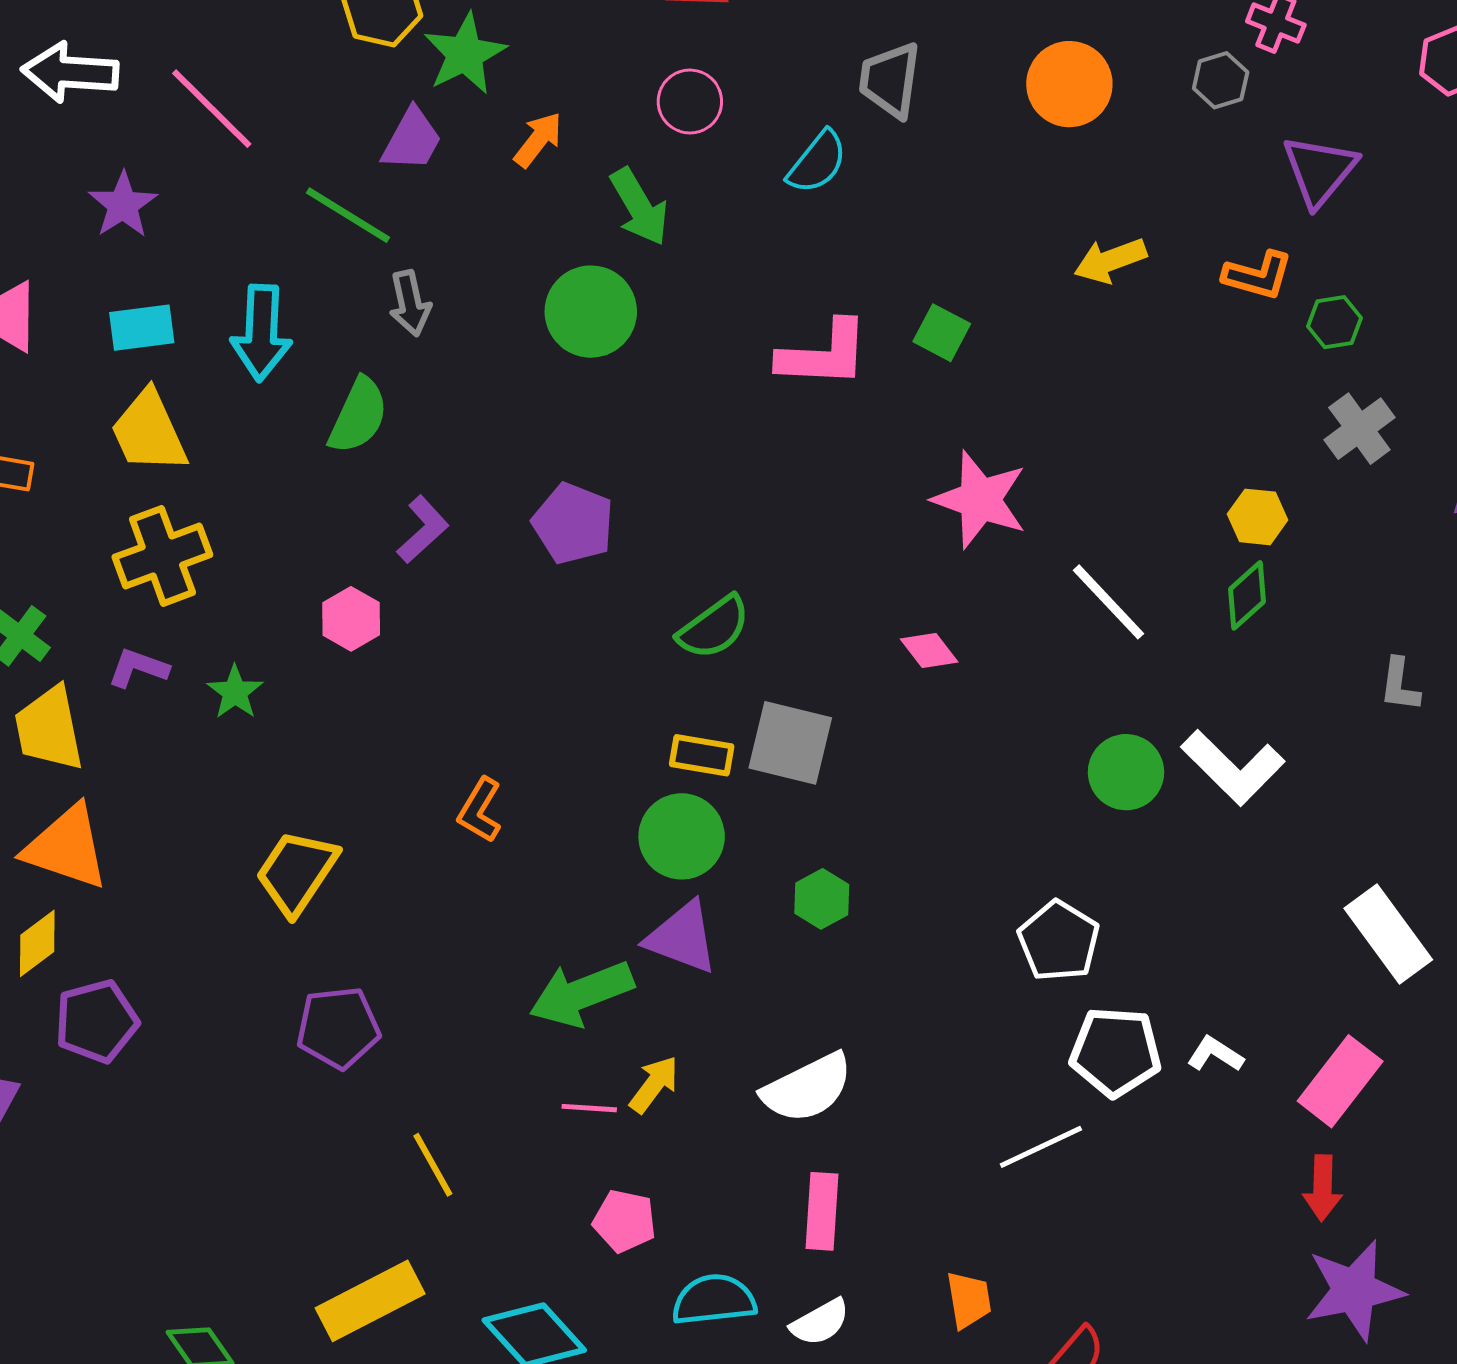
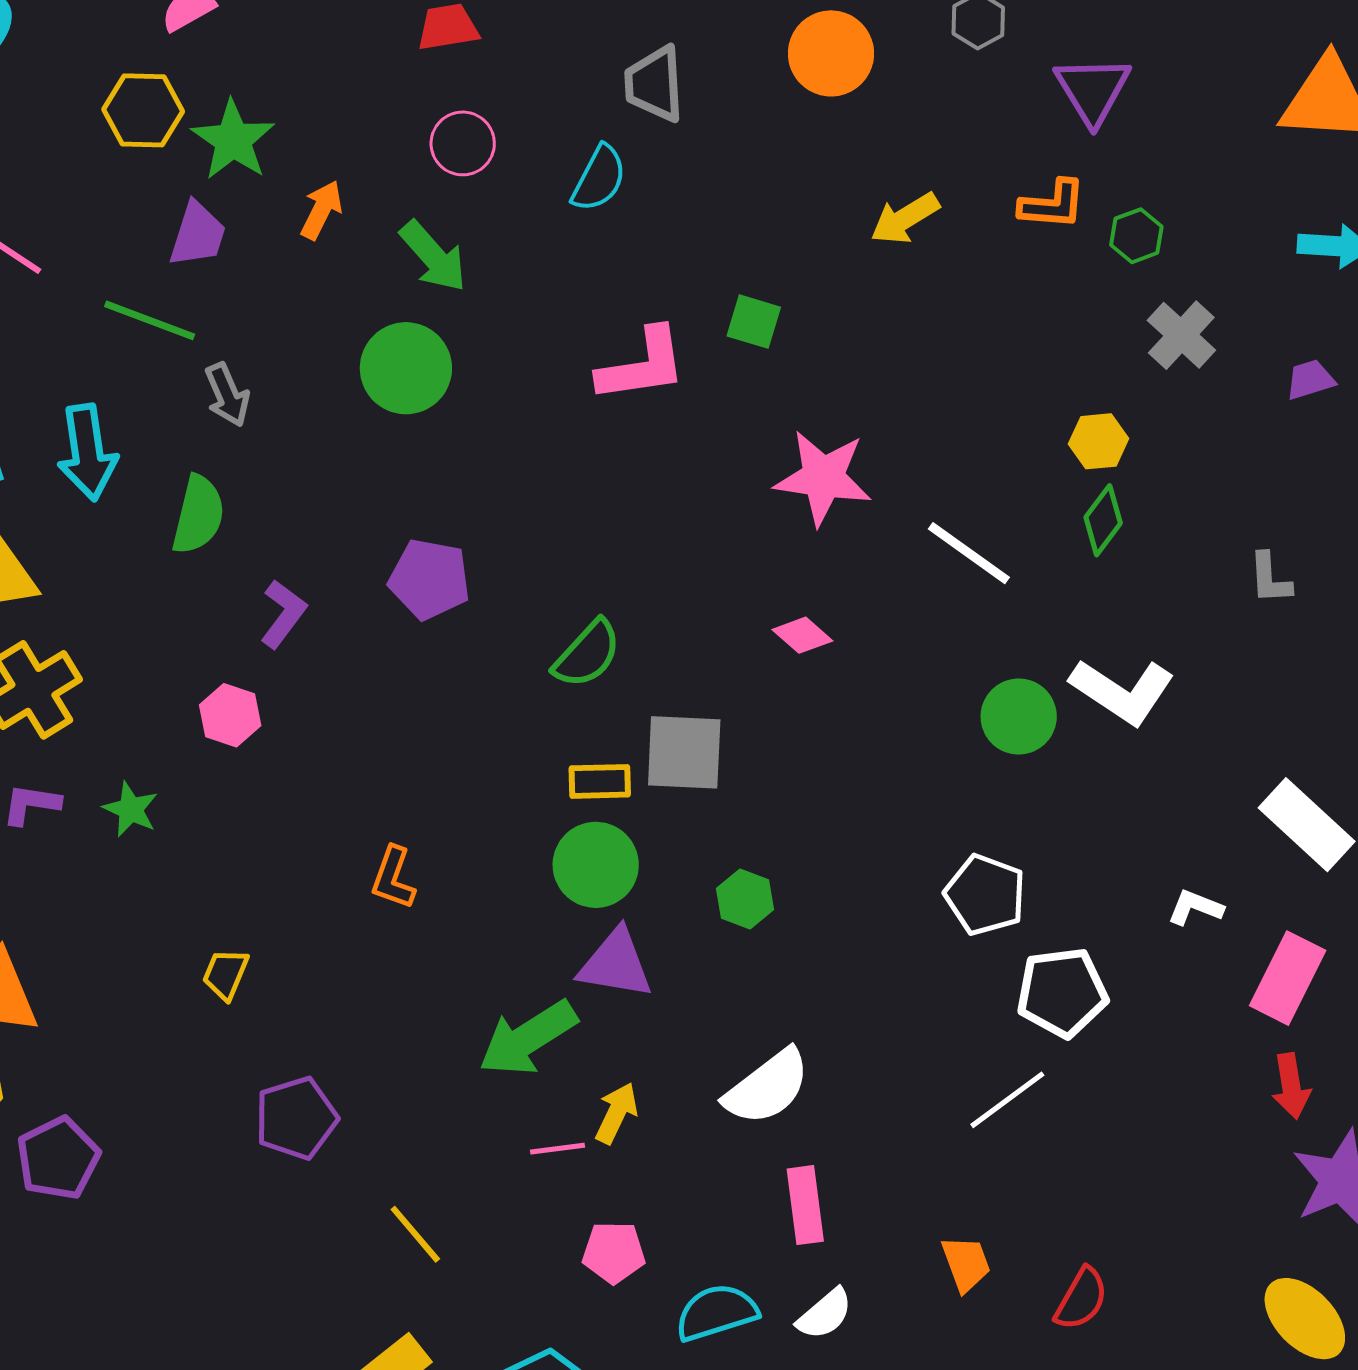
yellow trapezoid: (297, 872) -> (226, 974), size x0.6
white L-shape: (1215, 1054) -> (1195, 907), moved

